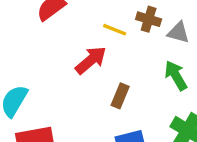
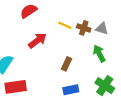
brown cross: (149, 19) -> (84, 28), moved
red arrow: (91, 60) -> (37, 40), moved

